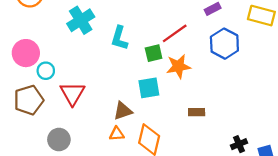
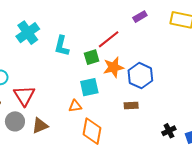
blue hexagon: (224, 44) -> (140, 76), moved
brown triangle: (123, 111) -> (40, 126), moved
orange triangle: (117, 134) -> (75, 106), moved
gray circle: (59, 140) -> (15, 121), moved

